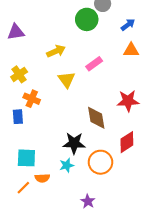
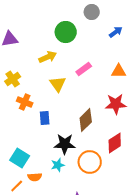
green circle: (87, 19) -> (66, 32), moved
orange triangle: (131, 50) -> (119, 71), moved
blue rectangle: (18, 117) -> (45, 118), moved
brown diamond: (96, 118) -> (86, 120), turned 55
cyan square: (26, 158) -> (20, 158), turned 30

